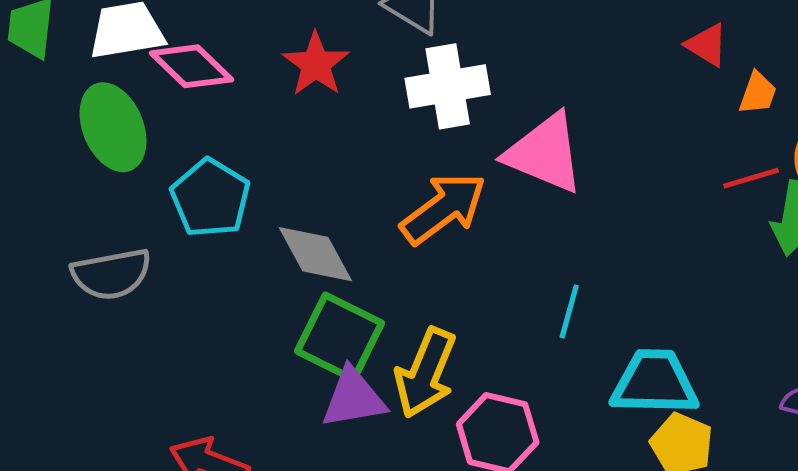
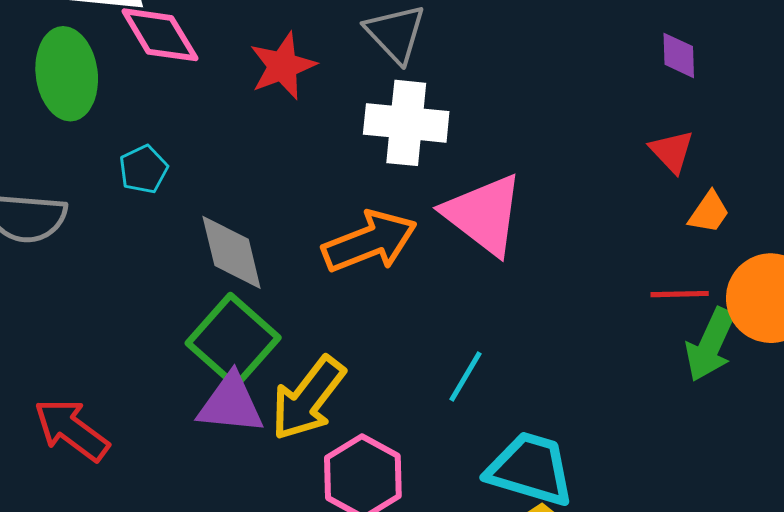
cyan pentagon: (210, 198) -> (143, 169), size x0.6

